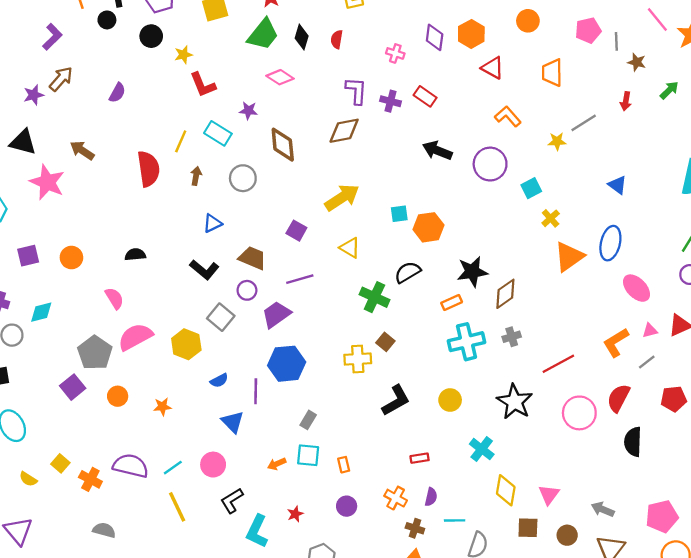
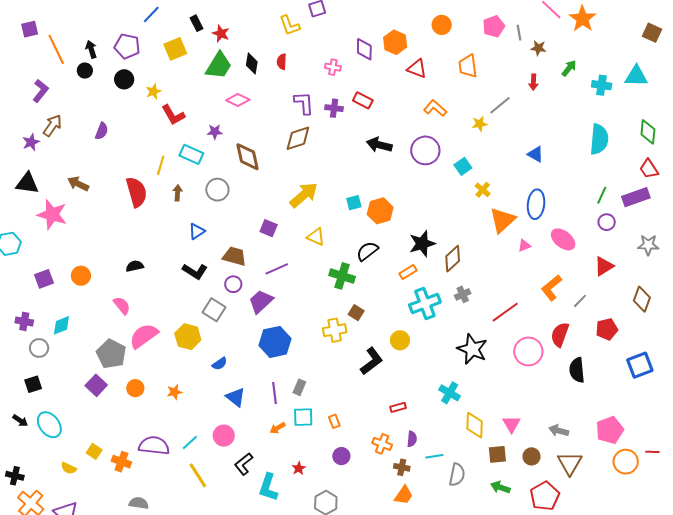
pink triangle: (650, 331) -> (524, 246), moved
purple line: (256, 391) -> (275, 393), moved
yellow circle: (450, 400) -> (400, 340), moved

